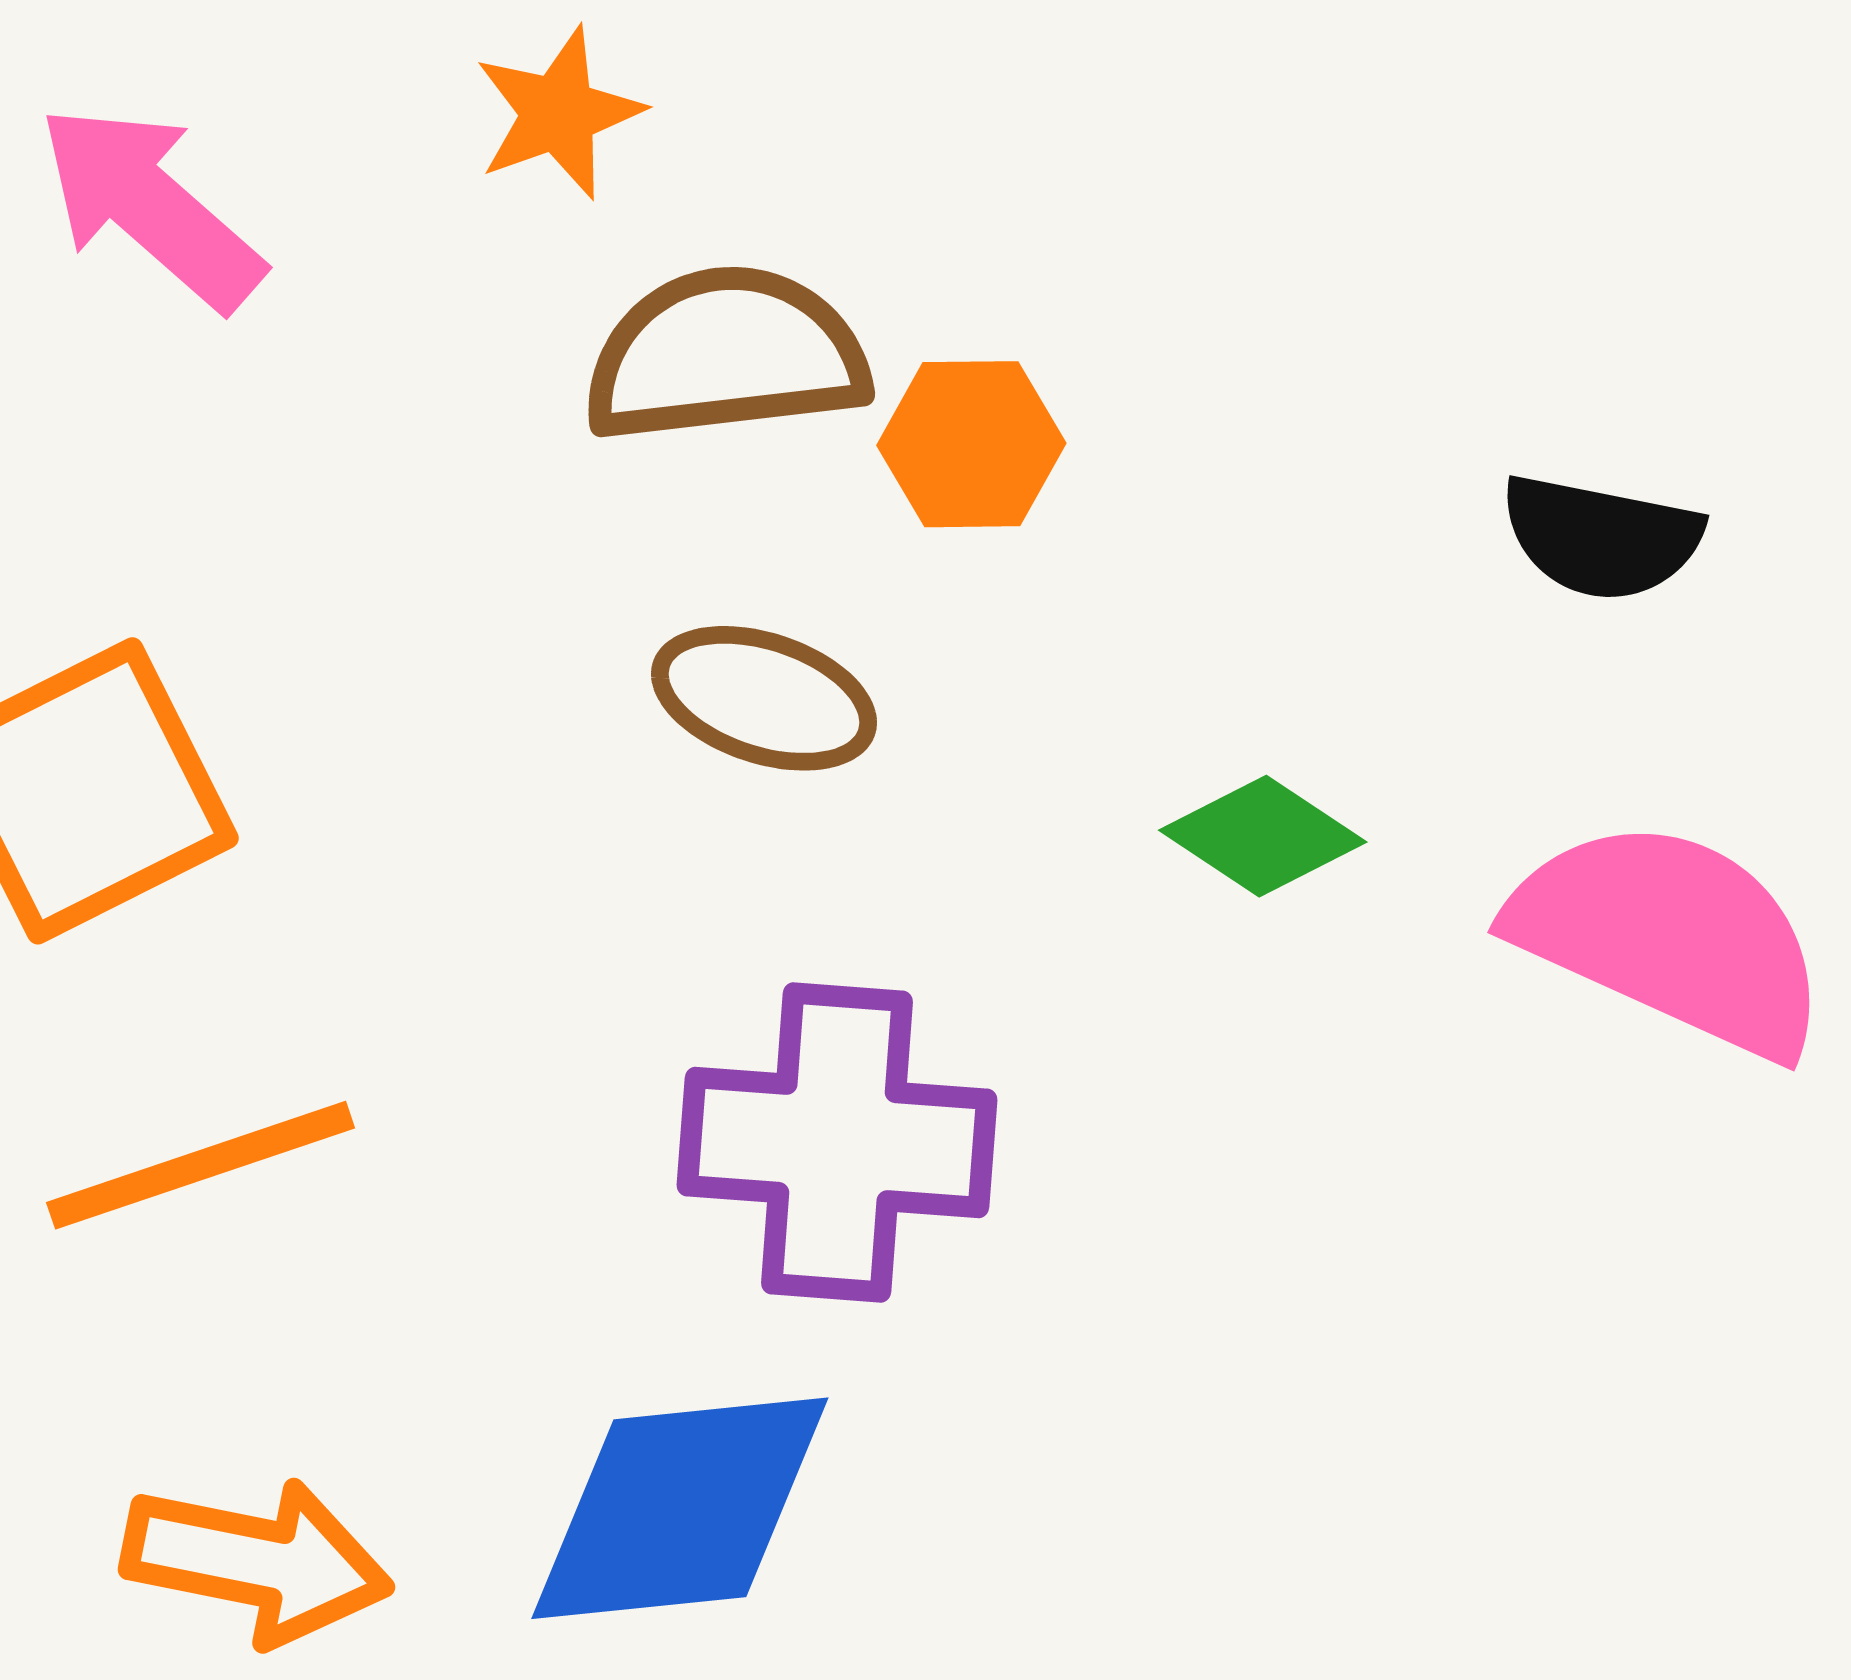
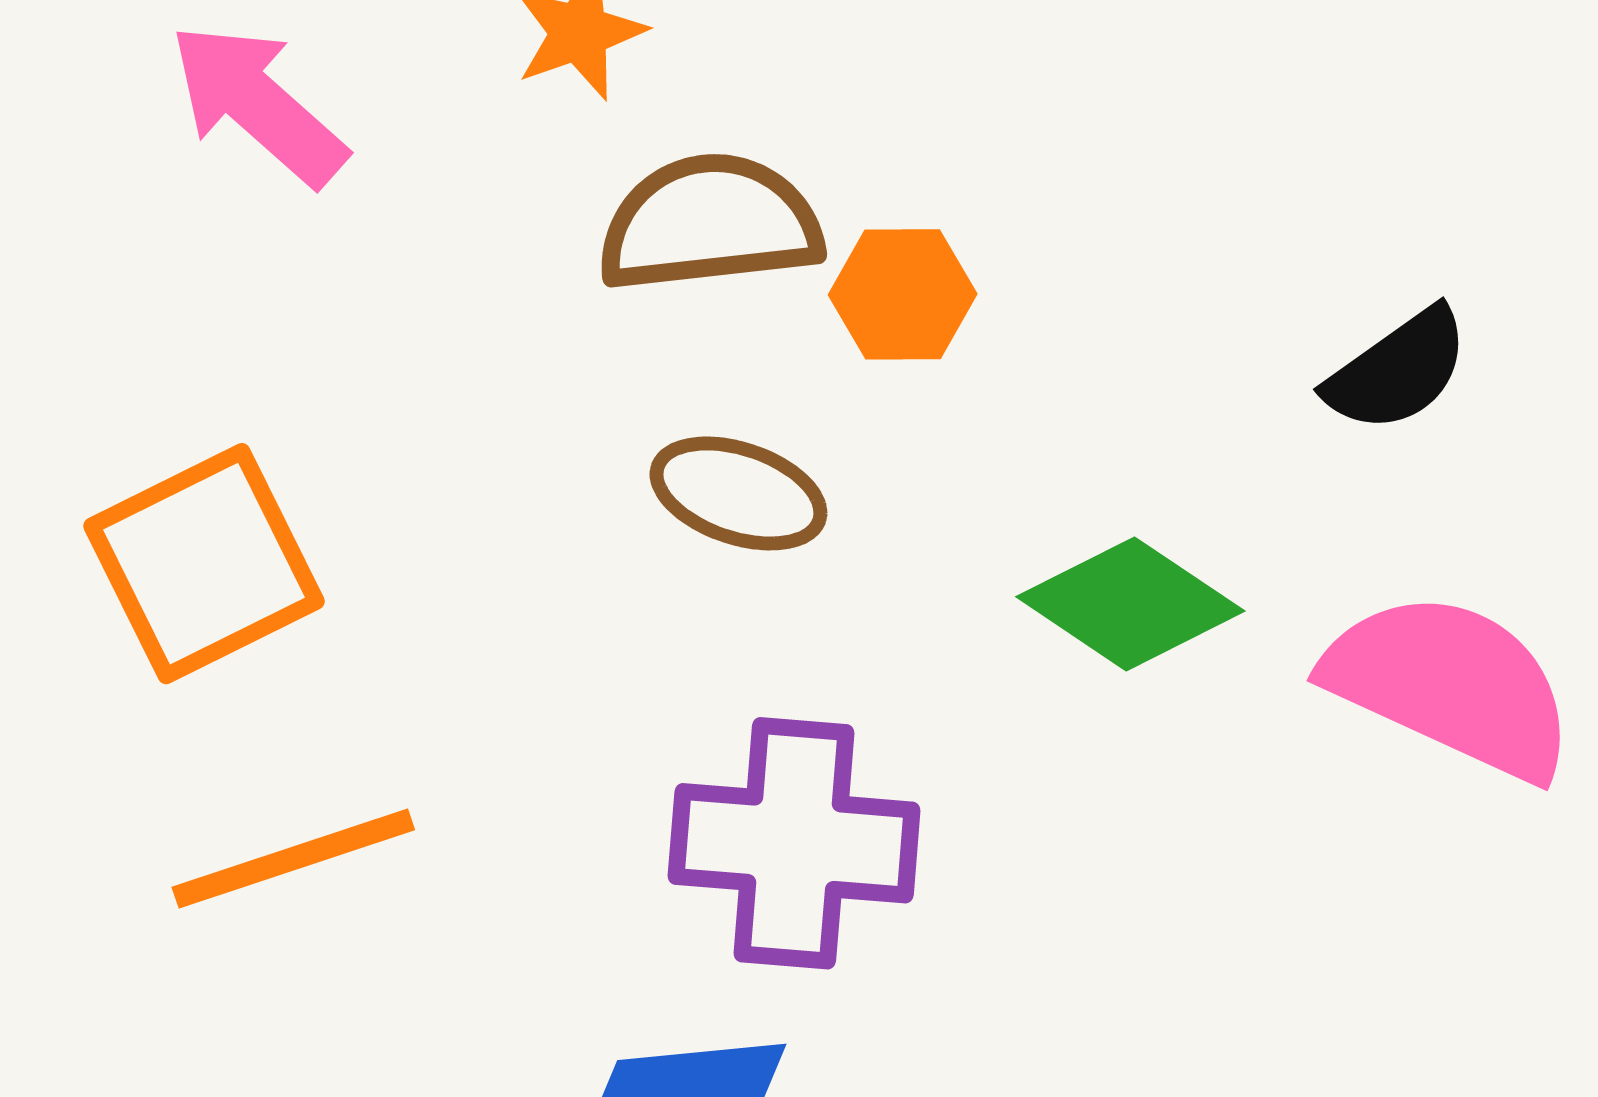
black semicircle: (1601, 537) -> (1398, 370), turned -47
green diamond: (1263, 836) -> (1130, 604), size x1.4

